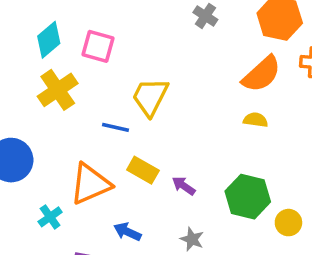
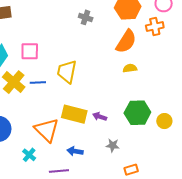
blue line: (115, 127) -> (38, 83), moved
yellow rectangle: (143, 170) -> (74, 114), size x1.4
orange triangle: (90, 184) -> (47, 130), turned -36

